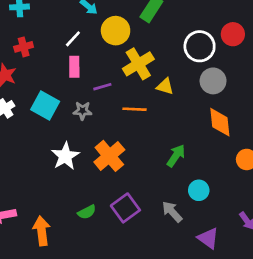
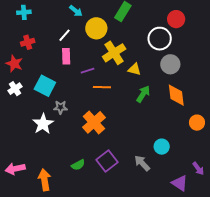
red circle: (233, 34) -> (176, 19), moved
orange line: (134, 109) -> (102, 87), moved
gray star: (82, 111) -> (61, 107), moved
white star: (65, 156) -> (43, 124), moved
green arrow: (176, 156) -> (143, 94), moved
purple triangle: (208, 238) -> (180, 183), moved

